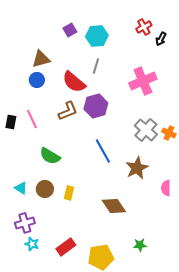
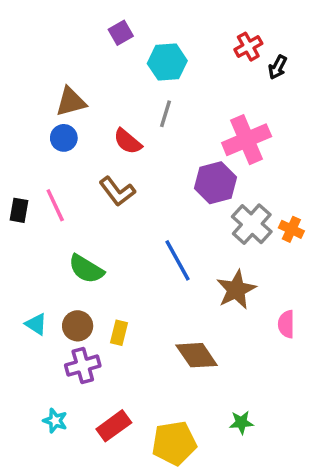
purple square: (70, 30) -> (121, 33), moved
red semicircle: (74, 82) -> (128, 141), size x0.7
purple hexagon: (96, 106) -> (216, 183), moved
brown L-shape: (68, 111) -> (117, 191), turned 75
purple cross: (25, 223) -> (83, 366), moved

